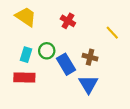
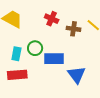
brown cross: (90, 57) -> (74, 29), moved
blue rectangle: (66, 64) -> (54, 59), turned -54

